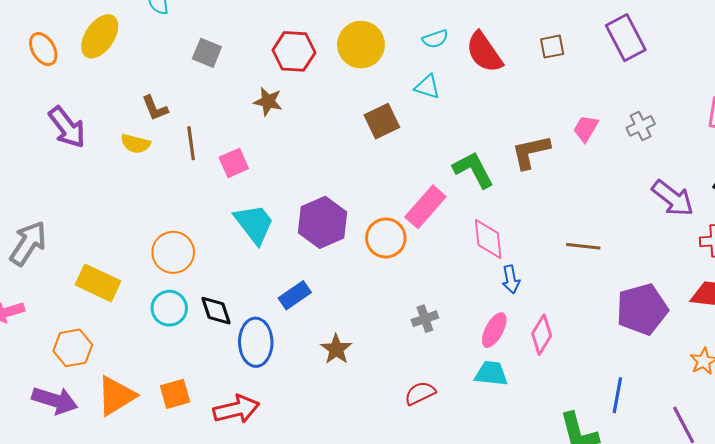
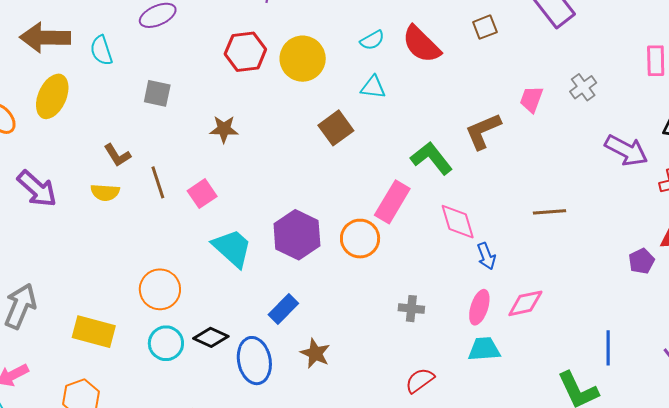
red hexagon: (294, 51) -> (245, 52), moved
purple pentagon: (642, 309) -> (641, 261), moved, size x0.5
black diamond: (216, 311) -> (211, 337), turned -36
gray cross: (425, 319) -> (411, 309), turned 35
pink diamond: (542, 335) -> (525, 303), turned 57
brown star: (336, 349) -> (315, 353), moved

